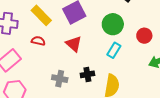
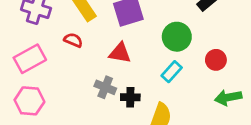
red triangle: (74, 44) -> (120, 53), turned -42
gray cross: (60, 79) -> (105, 87), moved

